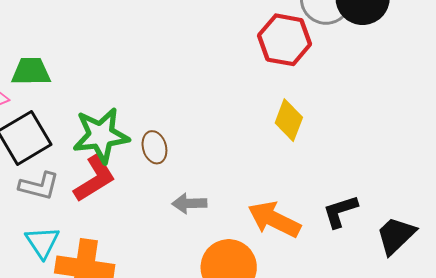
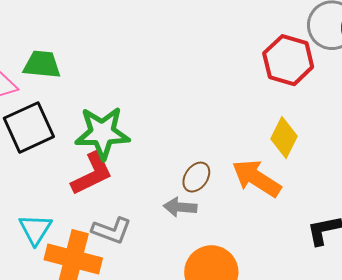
brown ellipse: (154, 147) -> (196, 177), moved, turned 44
gray L-shape: (39, 186) -> (112, 230), moved
orange arrow: (274, 219) -> (257, 178), moved

